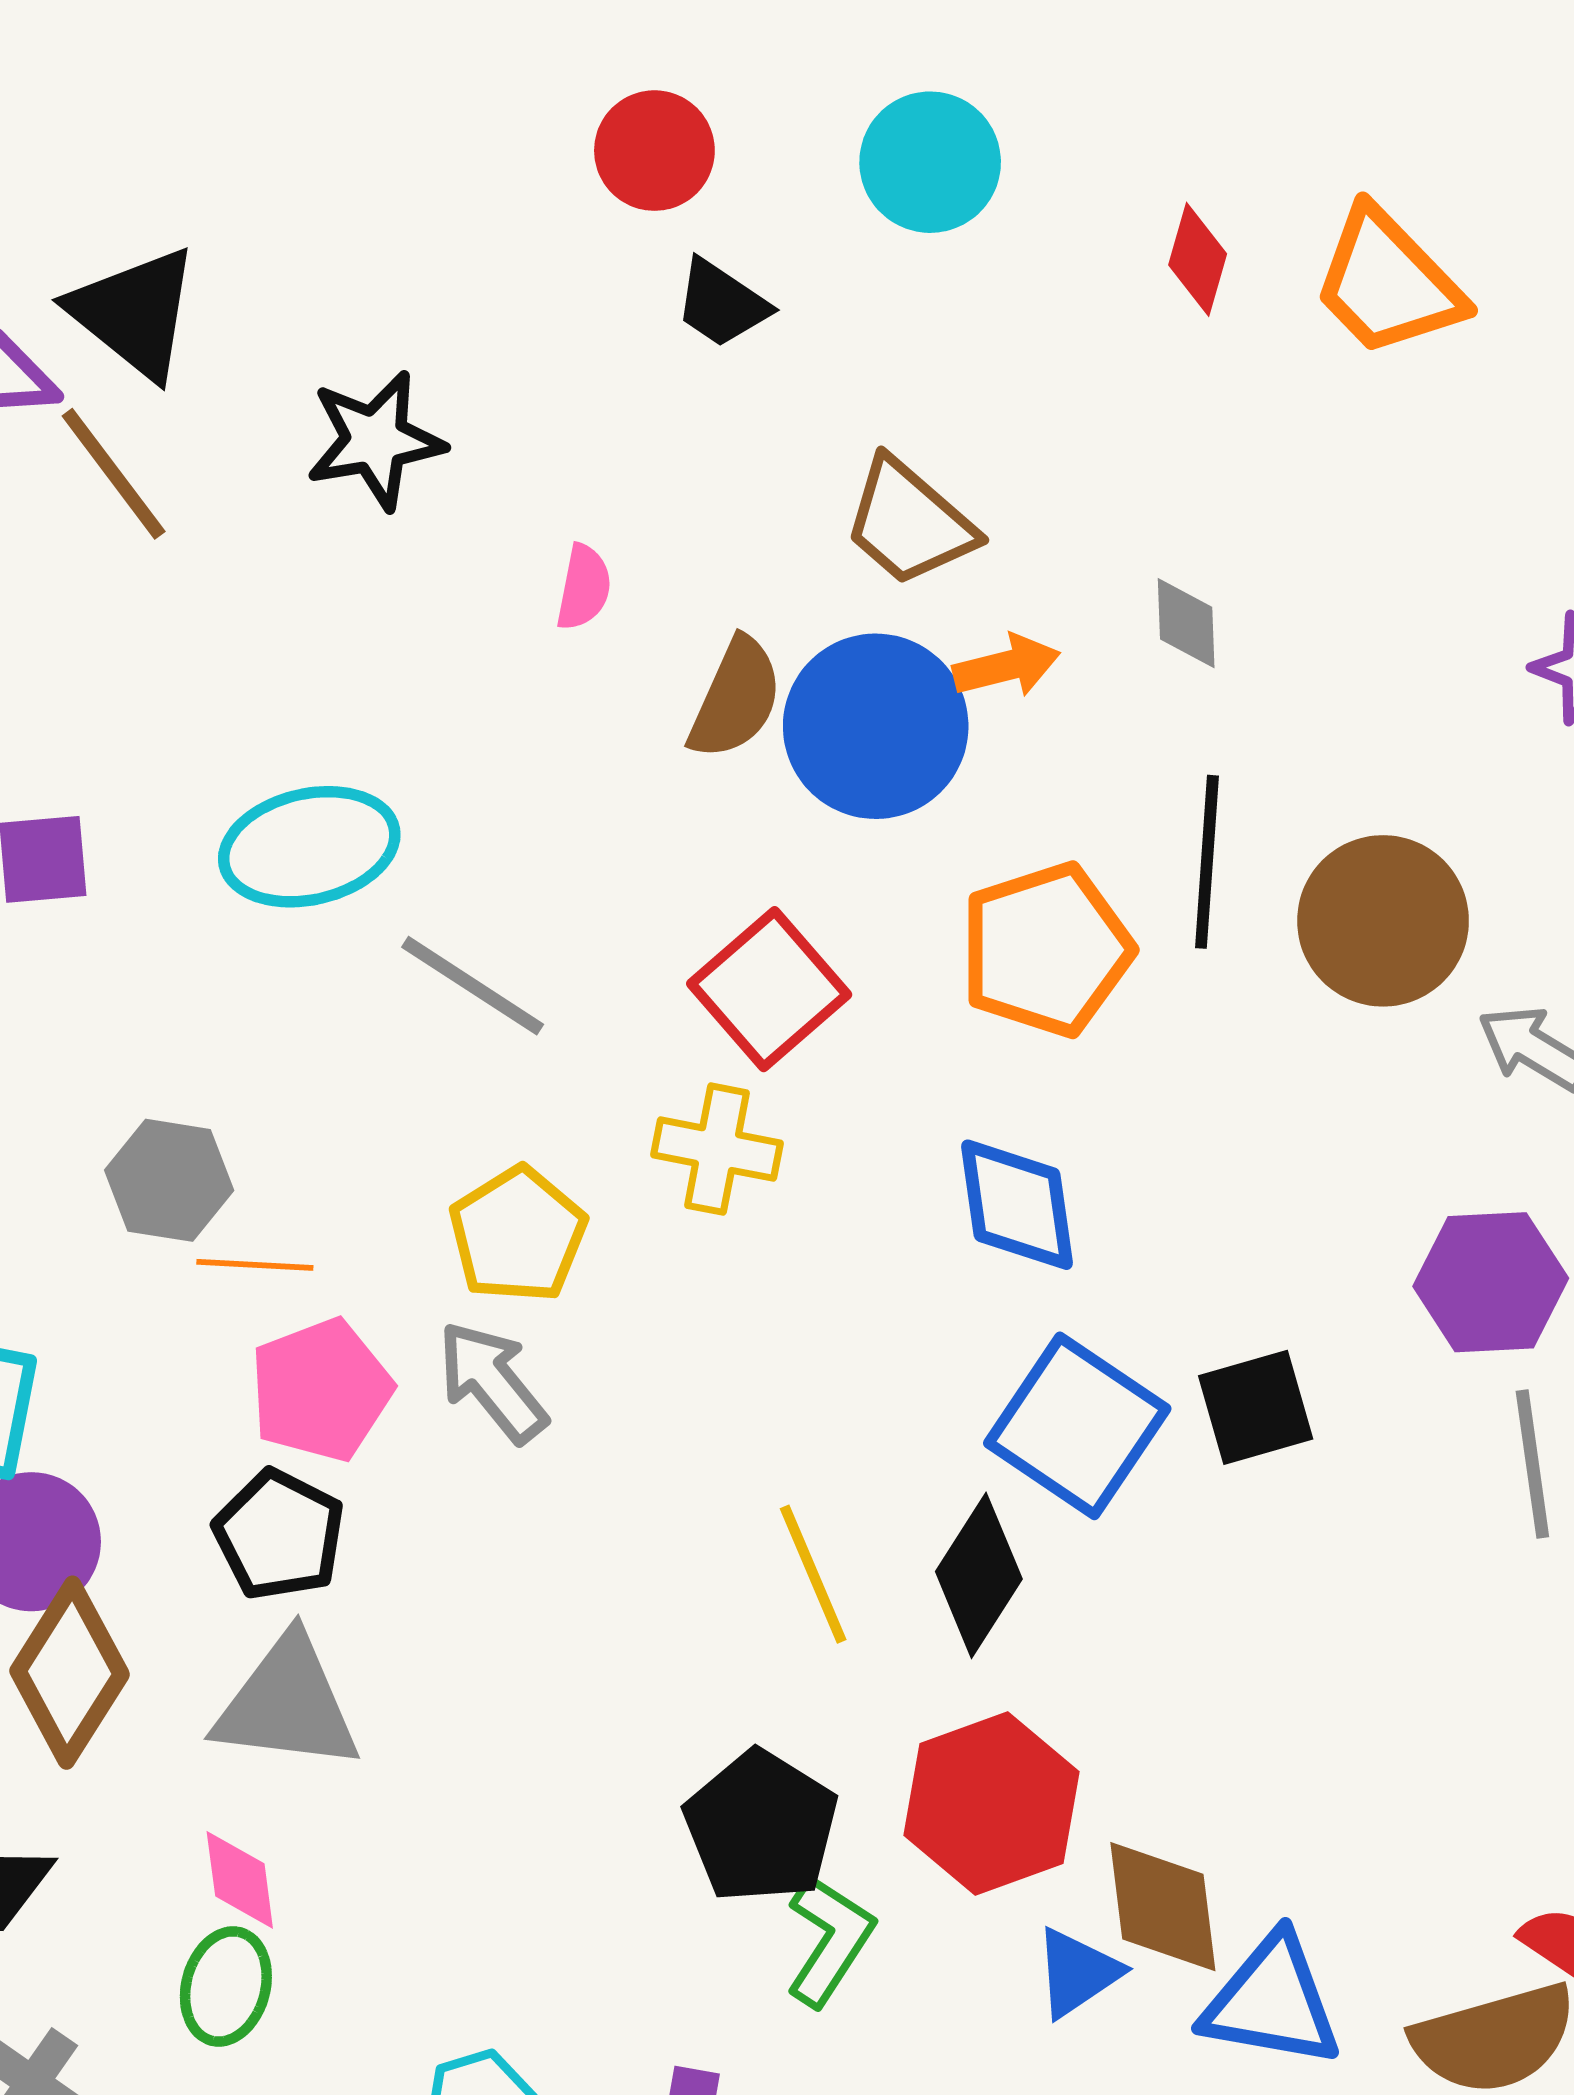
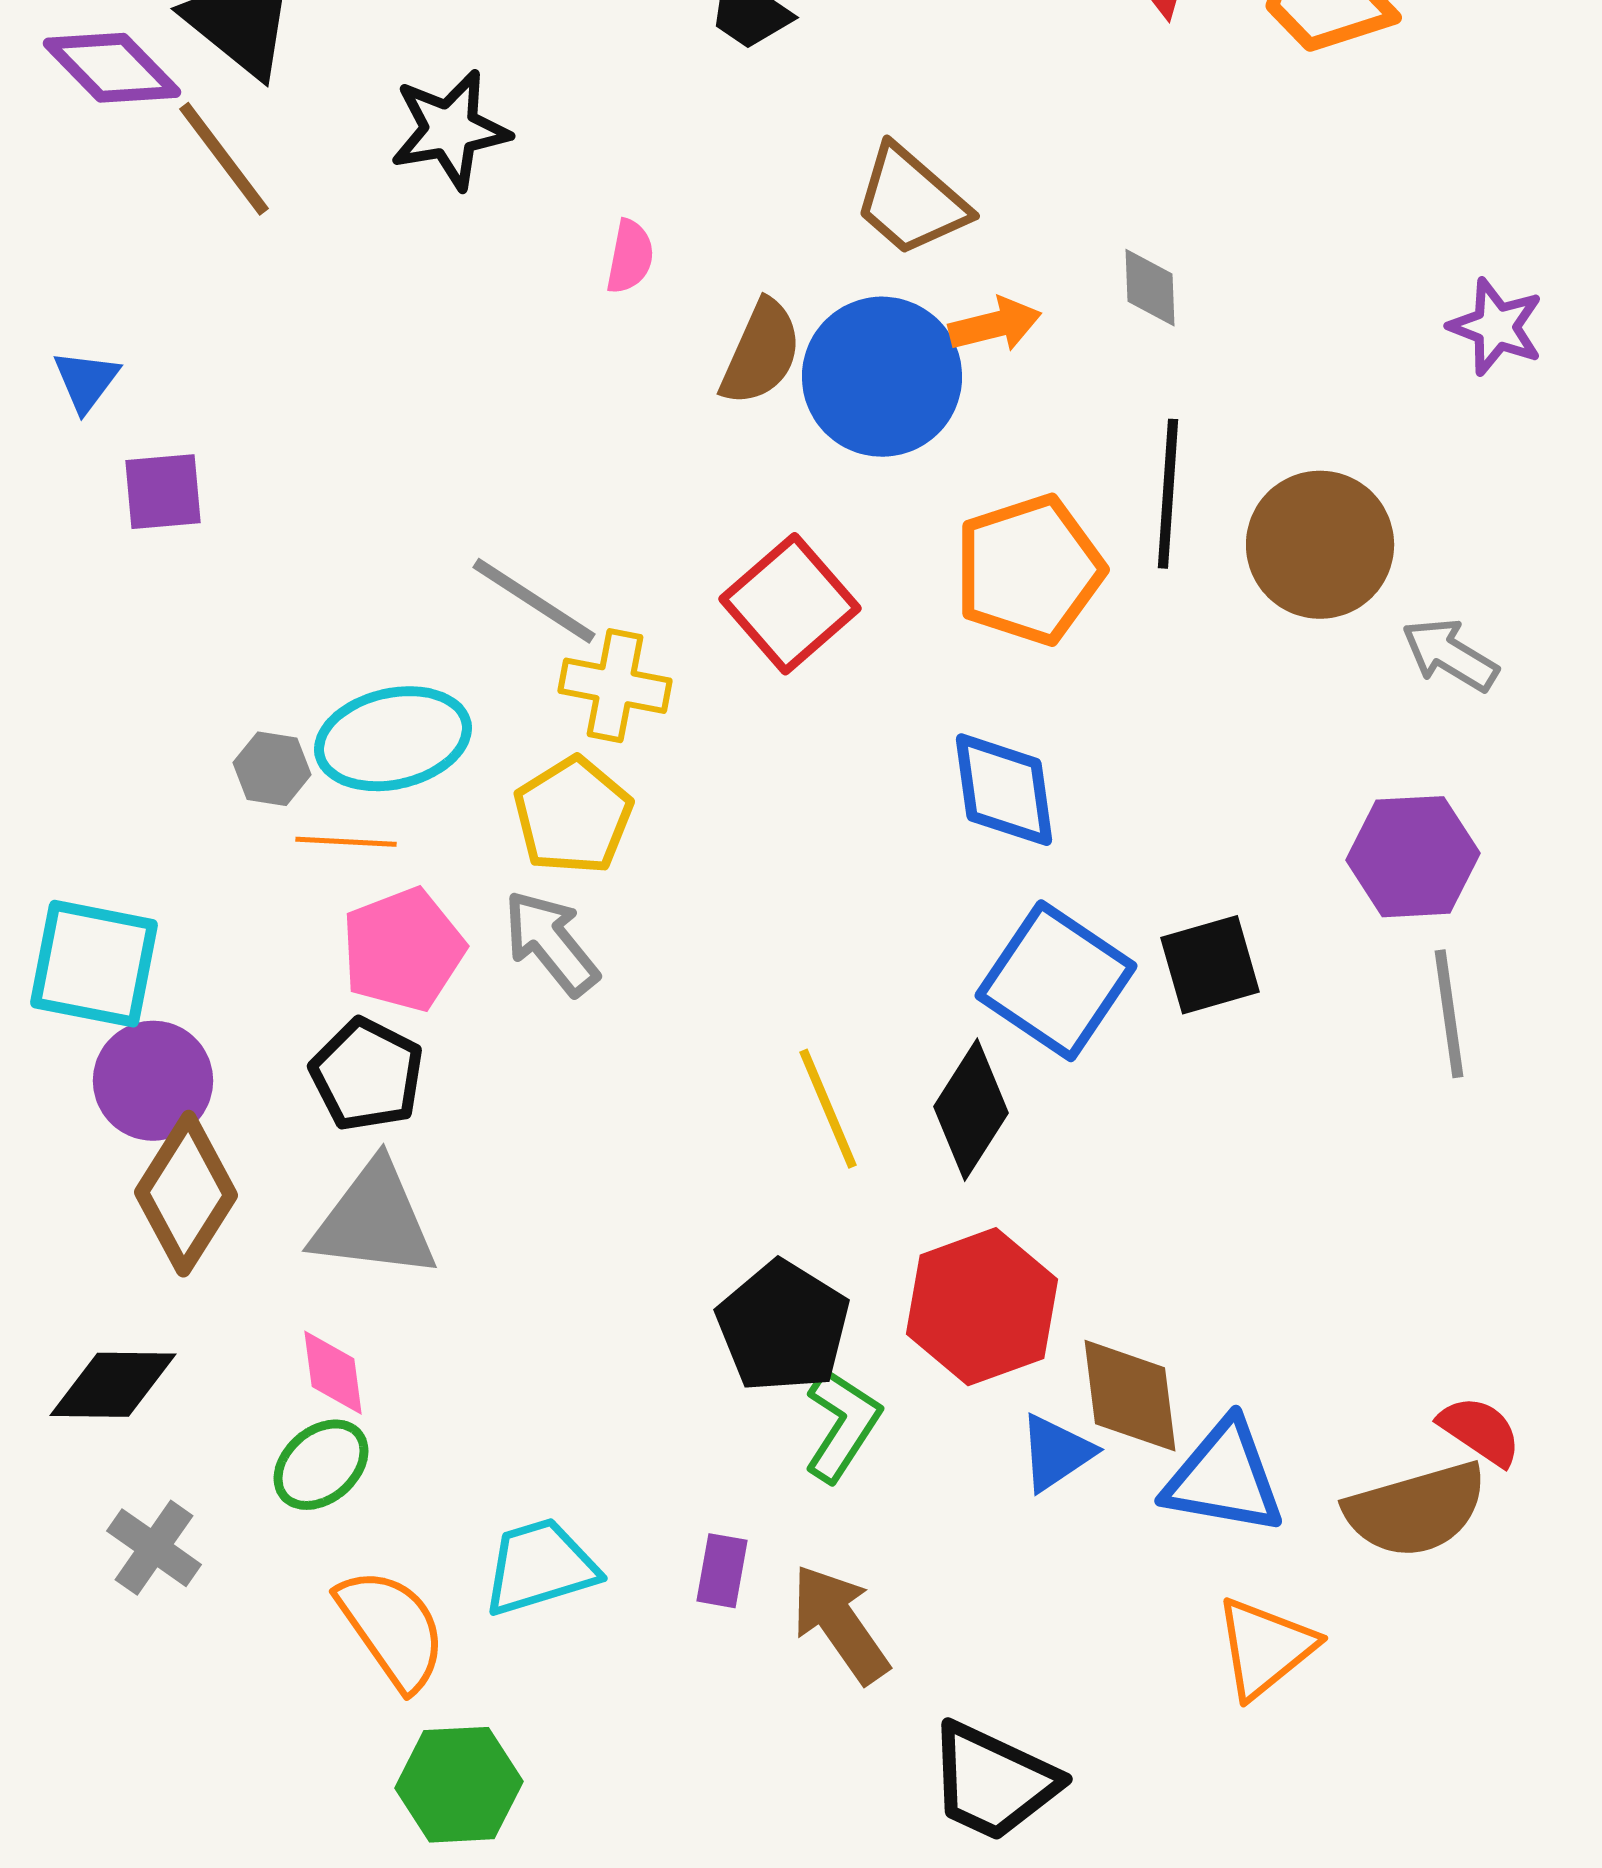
cyan ellipse: (309, 847) -> (393, 739), moved
yellow cross: (717, 1149) -> (615, 686), moved
gray hexagon: (169, 1180) -> (272, 769), size x0.7
green ellipse: (226, 1986) -> (321, 1465), turned 34

